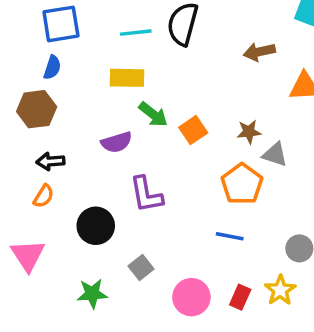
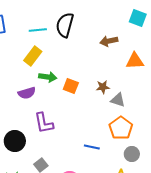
yellow rectangle: (127, 78) -> (33, 56), turned -54
green arrow: (153, 114) -> (48, 77), turned -30
orange square: (193, 130) -> (71, 86), turned -35
orange pentagon: (242, 184) -> (121, 128), moved

